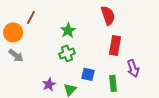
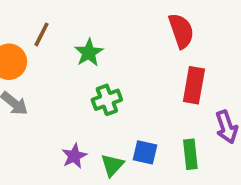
green star: (68, 30) -> (89, 53), moved
blue square: (88, 74) -> (145, 152), moved

